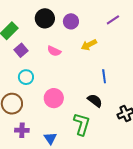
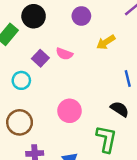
black circle: (45, 18) -> (34, 16), moved
purple square: (21, 50) -> (40, 58), moved
cyan circle: (26, 77) -> (21, 80), moved

